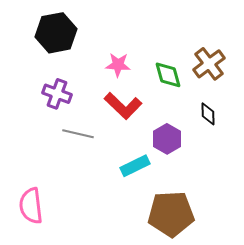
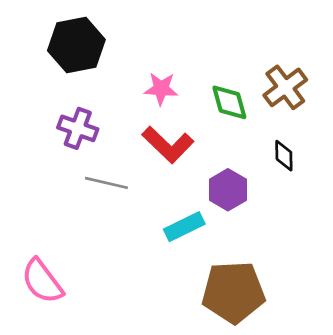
pink semicircle: (31, 206) -> (42, 281), turned -30

